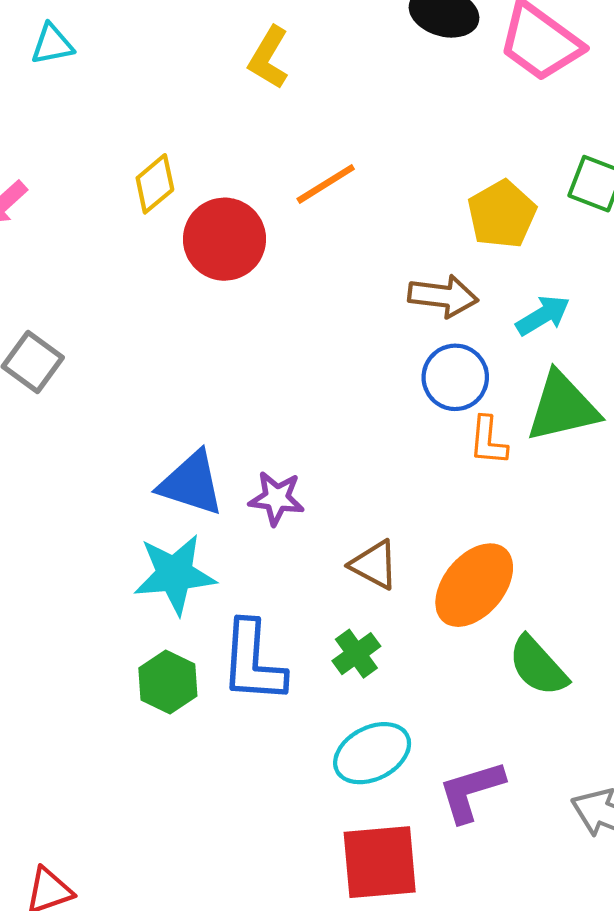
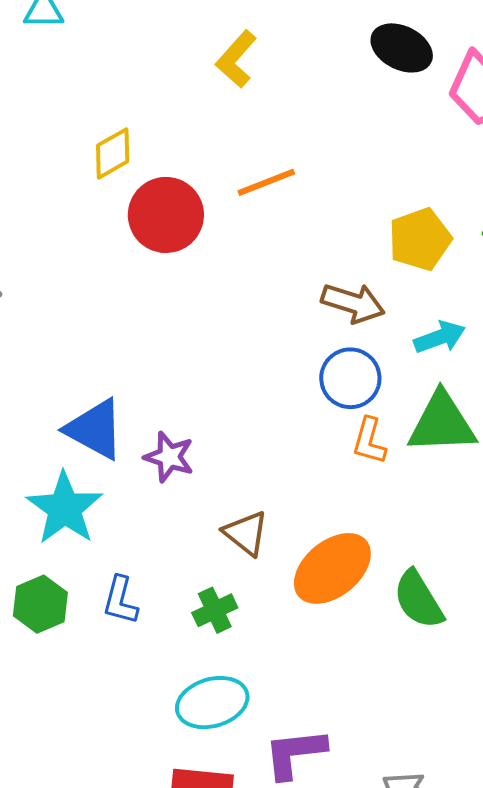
cyan star: (175, 574) -> (65, 508), turned 30
blue L-shape: (253, 662) -> (120, 600), size x0.6
green semicircle: (538, 666) -> (418, 600), moved

